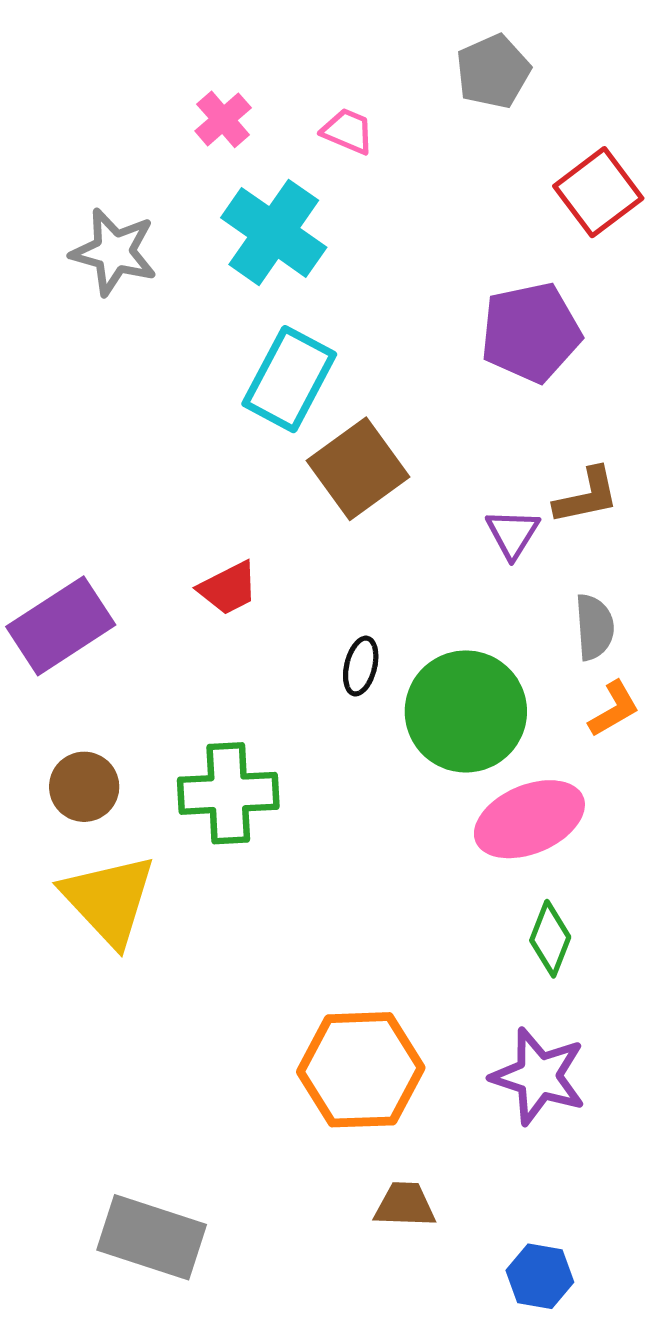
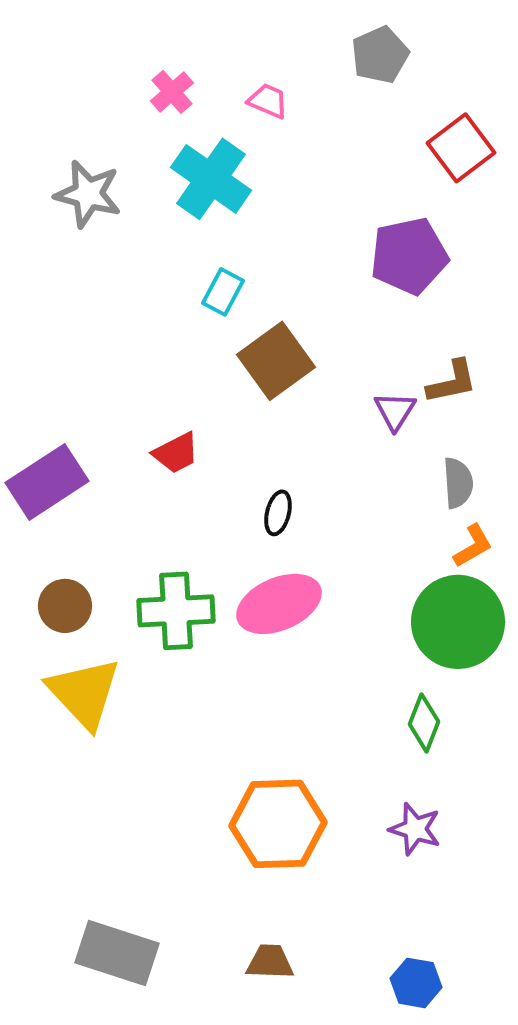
cyan rectangle: (289, 379) -> (223, 292), size x0.6
green circle: (466, 711) -> (458, 622), moved
pink ellipse: (529, 819) -> (279, 604), moved
purple star: (539, 1076) -> (415, 829), size x0.7
brown trapezoid: (405, 1205) -> (270, 962), moved

